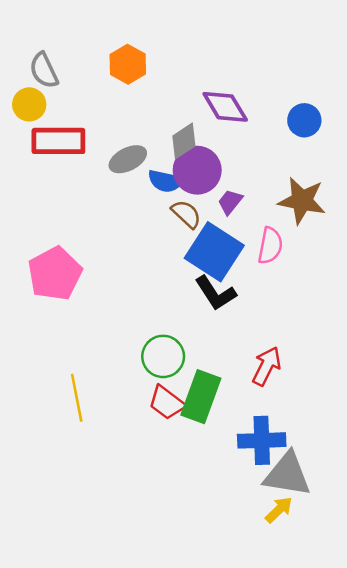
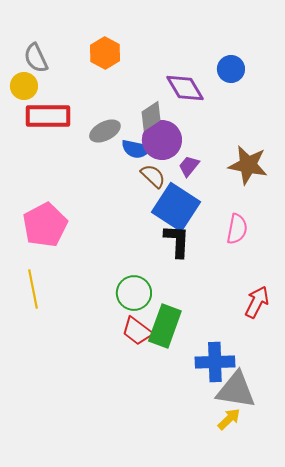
blue circle: (304, 120) -> (231, 69), moved
pink semicircle: (270, 246) -> (237, 229), moved
black L-shape: (215, 293) -> (177, 241), turned -144
red arrow: (267, 366) -> (257, 302), moved
yellow line: (77, 398) -> (33, 289), moved

